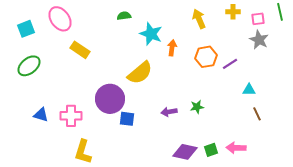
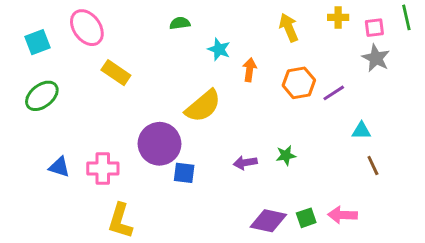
cyan star: (151, 34) -> (219, 49), size x0.7

